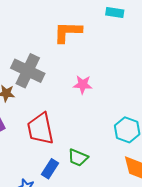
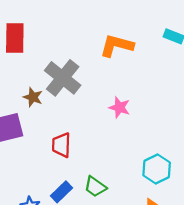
red trapezoid: (40, 129) -> (61, 145), size x0.7

